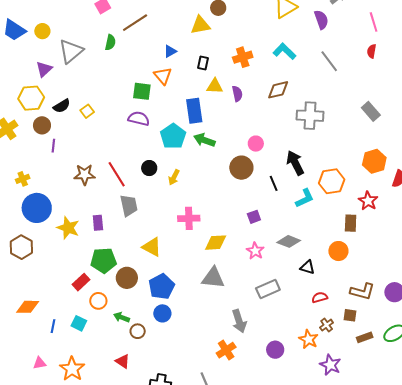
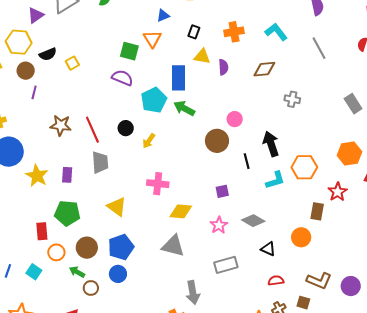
gray cross: (310, 116) -> (292, 99), size x0.6
brown circle: (127, 278) -> (87, 248), moved
red rectangle: (81, 282) -> (42, 231), turned -60

